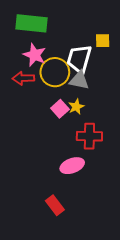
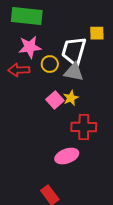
pink star: (35, 55) -> (30, 47), turned -30
yellow circle: (55, 72) -> (50, 64), size x0.6

